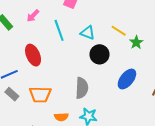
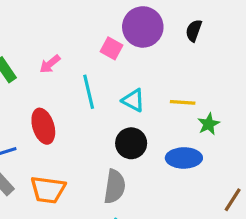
yellow line: (119, 31) -> (183, 102), turned -35
black circle: (100, 54) -> (131, 143), moved
blue ellipse: (127, 79) -> (184, 158), moved, turned 45

